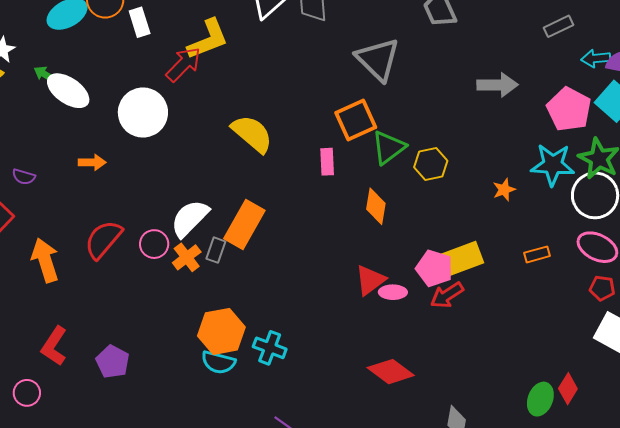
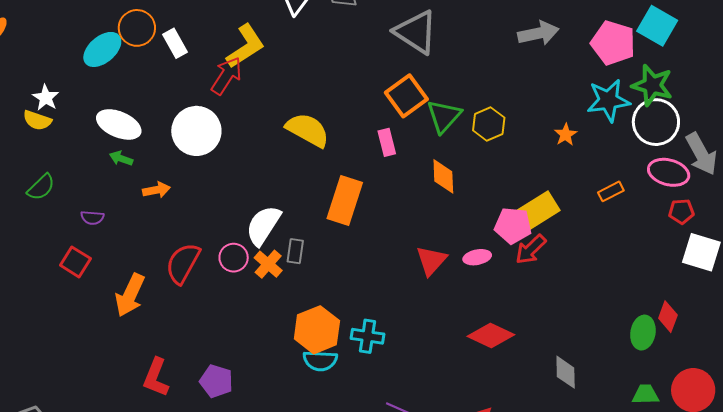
green arrow: (45, 75) -> (121, 158), moved
orange rectangle: (244, 224) -> (345, 201), moved
orange arrow: (45, 260) -> (130, 295), turned -126
red triangle: (370, 280) -> (431, 260), moved

